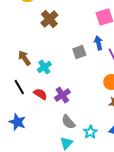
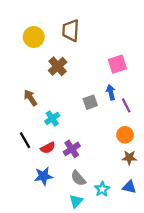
brown arrow: (24, 58) -> (30, 98), moved
red semicircle: (40, 94) -> (48, 148), turned 120
blue star: (17, 122) -> (43, 176), moved, turned -30

